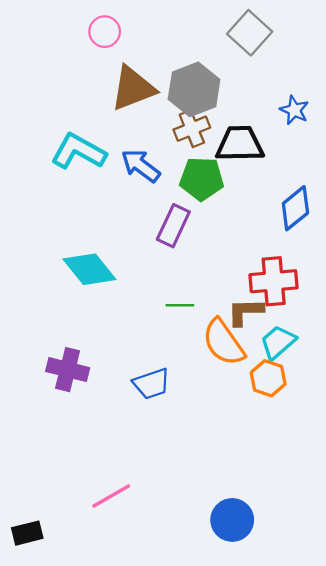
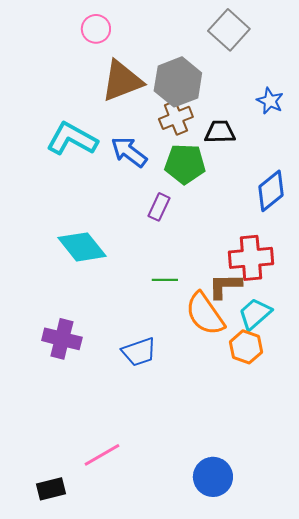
black trapezoid: (240, 144) -> (220, 132), size x0.7
purple rectangle: (173, 226) -> (159, 207), size x0.7
black rectangle: (27, 533) -> (51, 489), moved

